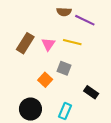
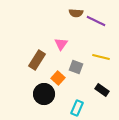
yellow line: (72, 42) -> (101, 57), moved
brown rectangle: (25, 43) -> (37, 60), moved
black circle: (30, 109) -> (44, 94), moved

